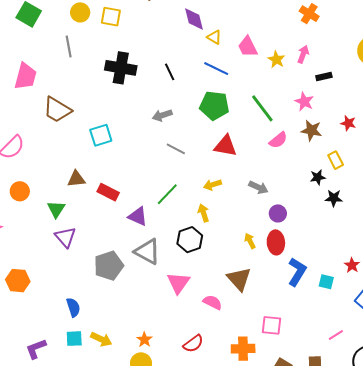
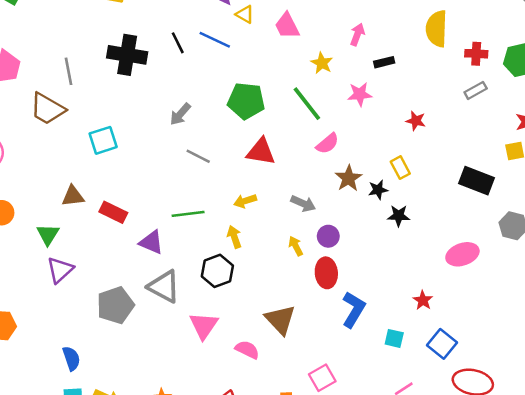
gray line: (69, 46) -> (69, 71), moved
yellow star: (276, 60) -> (322, 63), moved
blue line: (216, 69) -> (215, 40), moved
black line: (170, 72) -> (178, 43), moved
pink star: (304, 102) -> (360, 94), turned -30
gray arrow: (162, 115) -> (180, 114), turned -30
brown star: (311, 130) -> (349, 178), moved, turned 30
green line: (167, 194) -> (188, 214), turned 40
purple triangle: (65, 237) -> (60, 270), turned 30
yellow arrow: (250, 241) -> (296, 246), moved
cyan square: (326, 282) -> (394, 338), moved
pink square: (272, 325) -> (322, 378), turned -35

